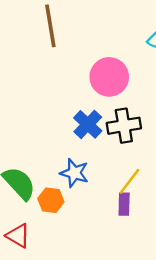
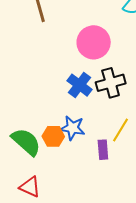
orange hexagon: (51, 200) -> (53, 136), moved
purple rectangle: (124, 204) -> (103, 150), moved

